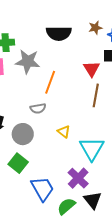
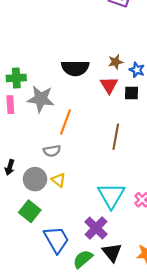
red triangle: (92, 69) -> (109, 85), moved
yellow triangle: (64, 132) -> (59, 180), moved

